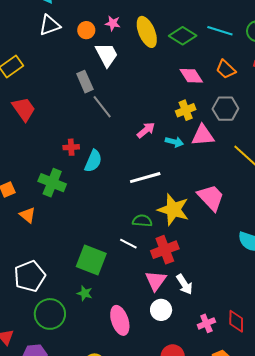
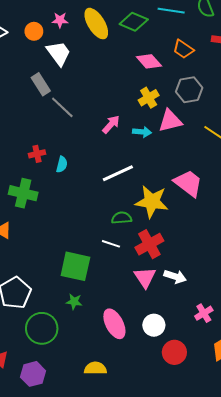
cyan semicircle: (93, 161) -> (62, 164), size x0.7
white arrow: (184, 284) -> (175, 277), turned -30
white circle: (161, 310) -> (154, 325), moved

